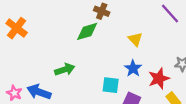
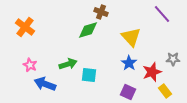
yellow triangle: (135, 39) -> (131, 37), size x1.5
cyan square: (111, 85) -> (89, 75), moved
pink star: (14, 93) -> (30, 65), moved

